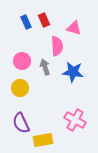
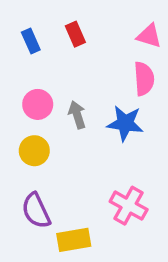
blue rectangle: (26, 22) -> (31, 41), moved
pink triangle: (74, 28) -> (149, 36), moved
pink semicircle: (57, 46) -> (144, 79), moved

